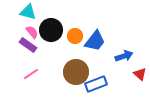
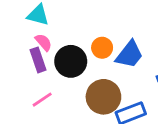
black circle: (51, 30) -> (71, 61), moved
purple rectangle: (28, 45) -> (38, 60), turned 36

